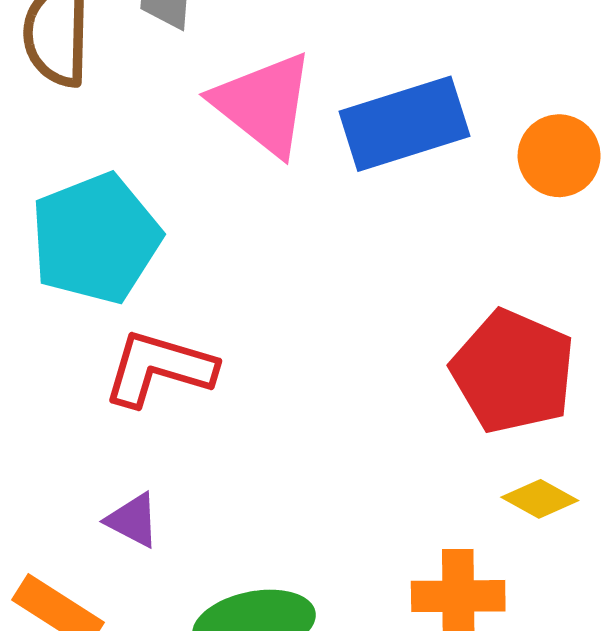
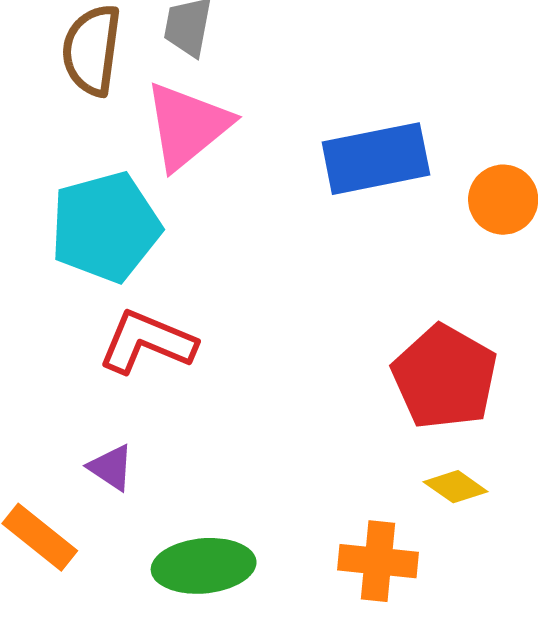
pink triangle: (264, 104) -> (187, 126), moved, turned 36

